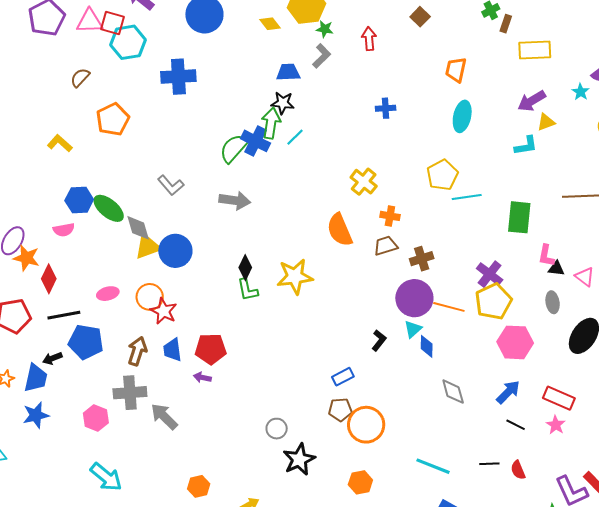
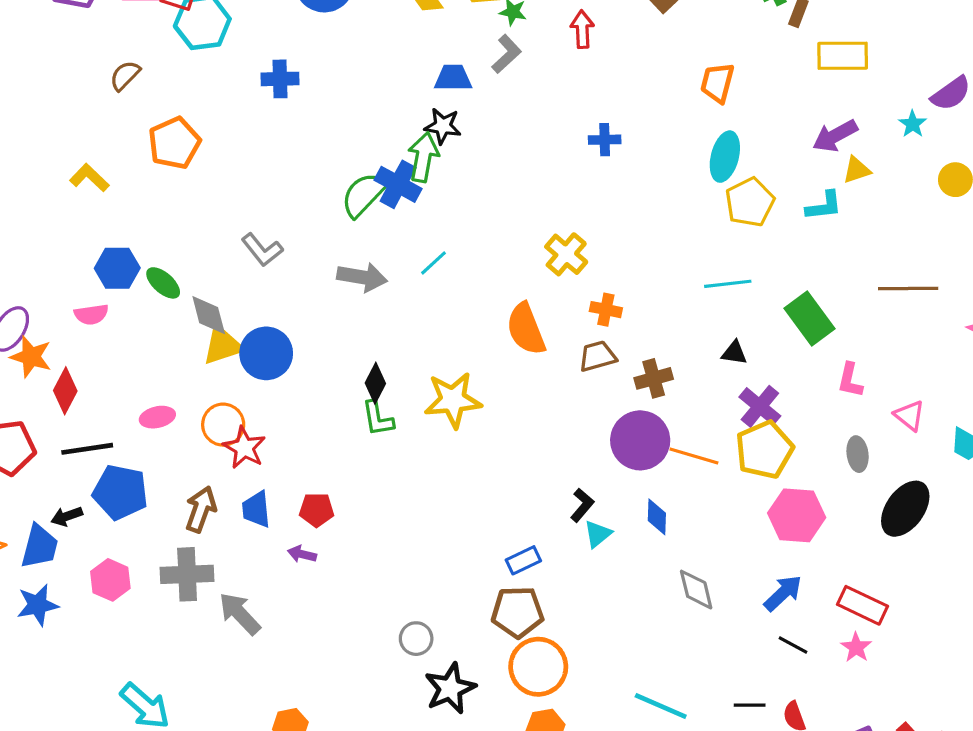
blue cross: (178, 77) -> (280, 79), size x0.7
cyan line: (295, 137) -> (434, 263), moved
yellow pentagon: (442, 175) -> (750, 202), moved
green ellipse: (109, 208) -> (163, 283), size x0.7
green rectangle: (519, 217) -> (810, 318), turned -44
black triangle: (556, 268) -> (734, 353), moved
cyan triangle: (413, 329) -> (598, 534), moved
red pentagon: (211, 349) -> (317, 510), size x0.7
brown pentagon: (340, 410) -> (517, 612), size x1.4
pink hexagon: (96, 418) -> (110, 580), moved
orange circle: (366, 425) -> (538, 667), moved

